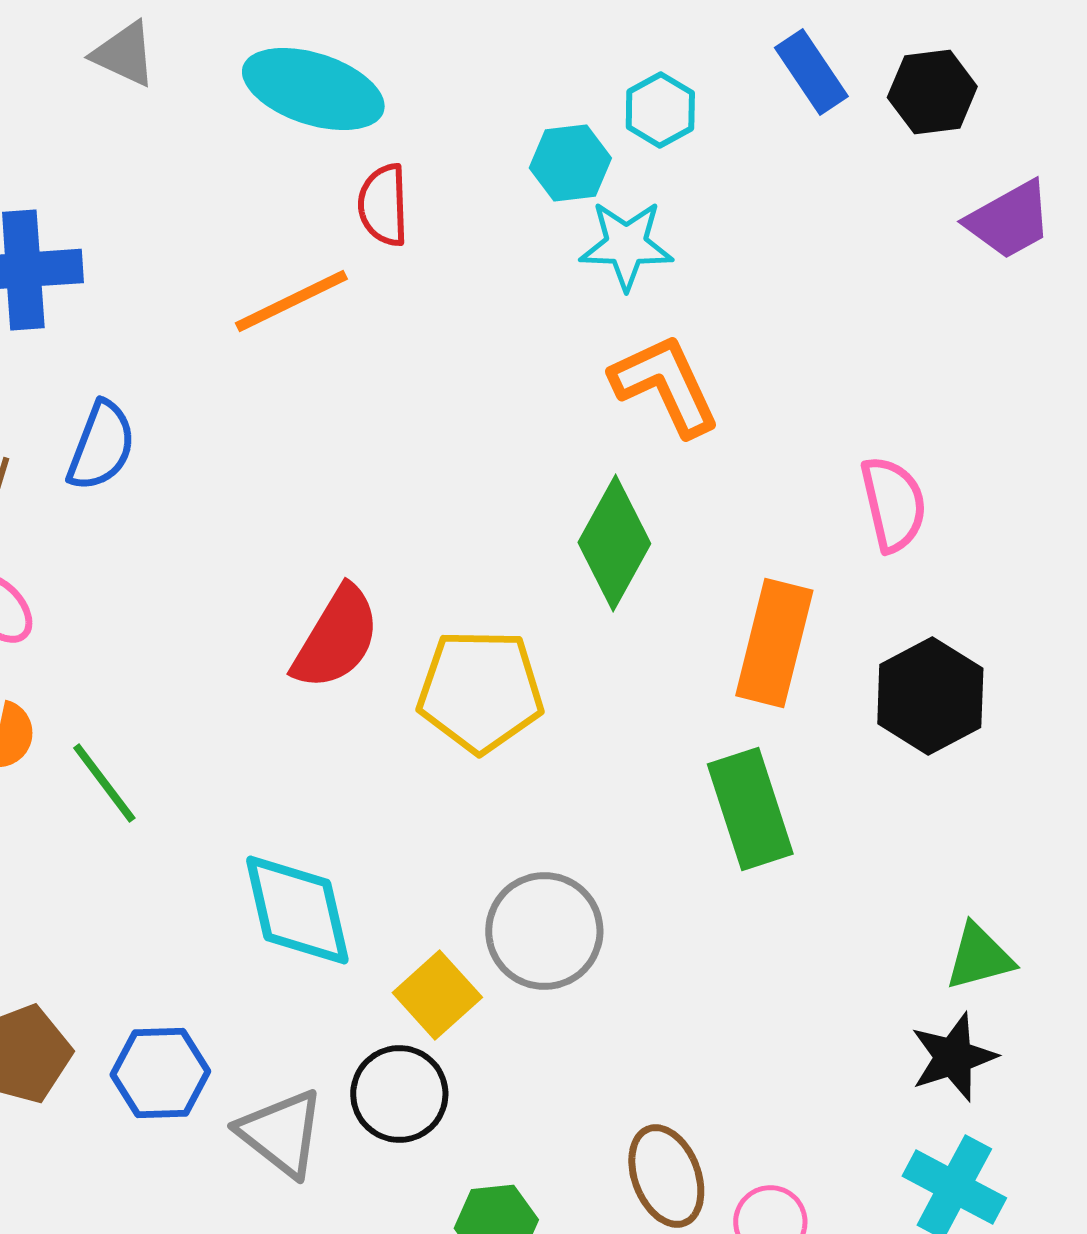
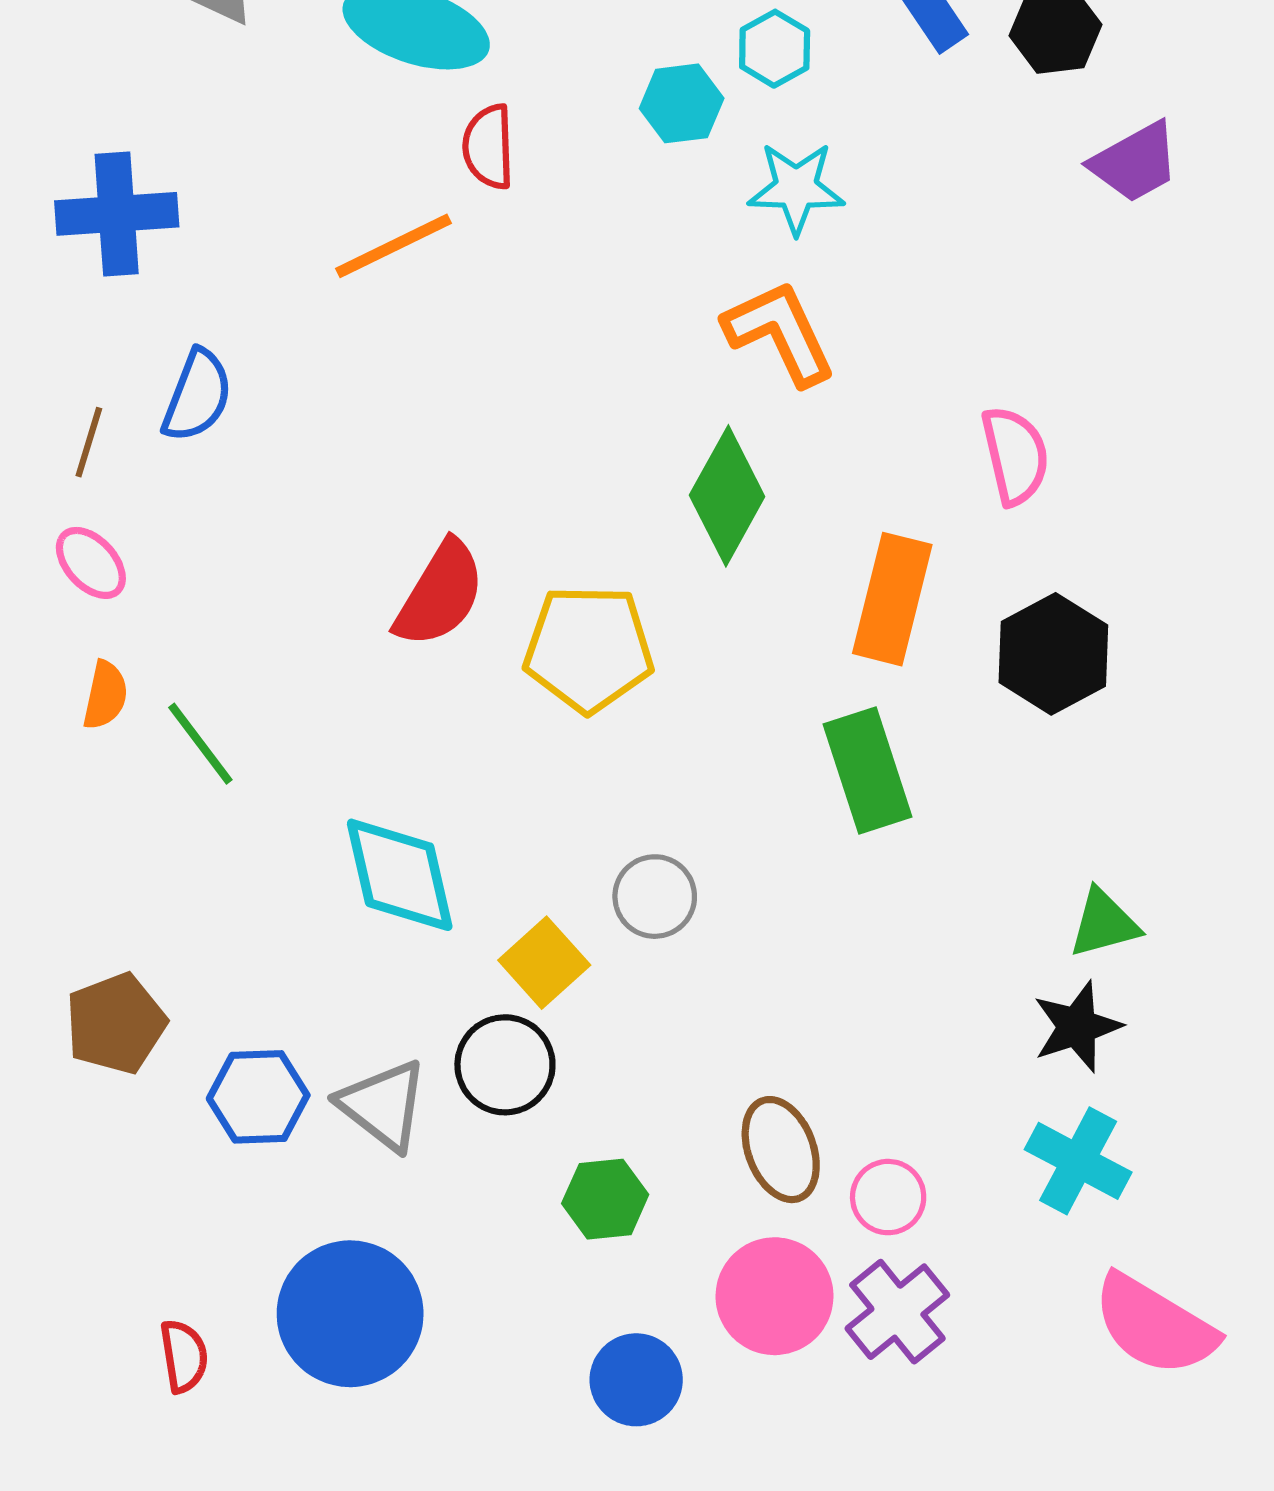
cyan star: (626, 245) -> (796, 188), moved
gray circle: (544, 931) -> (655, 897), size x0.7
blue hexagon: (160, 1073) -> (258, 1097), moved

